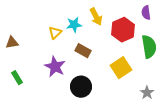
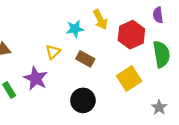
yellow triangle: (55, 33) -> (53, 52), moved
purple star: (55, 67) -> (36, 78), moved

